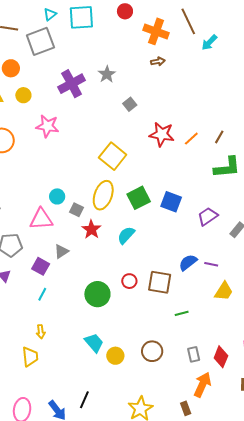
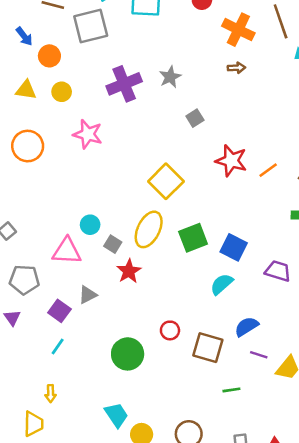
purple trapezoid: (208, 216) -> (278, 271), turned 45
cyan semicircle: (126, 235) -> (222, 284), moved
purple line: (211, 264) -> (259, 355), moved
red circle: (129, 281) -> (170, 330), moved

